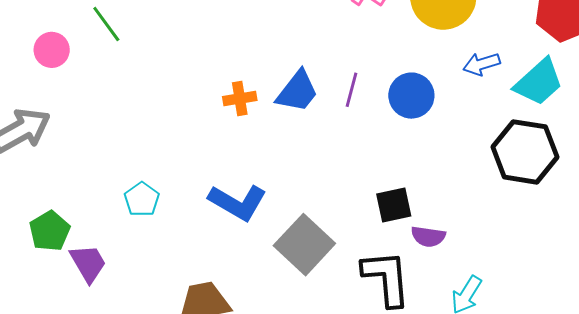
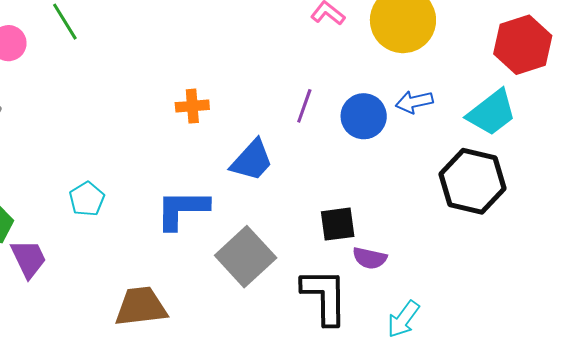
blue arrow: (482, 64) -> (414, 102), moved
blue trapezoid: (297, 91) -> (252, 160), moved
blue L-shape: (238, 202) -> (182, 209), turned 146

